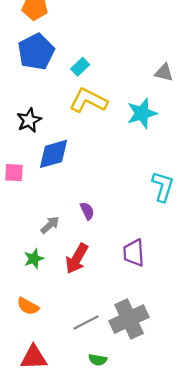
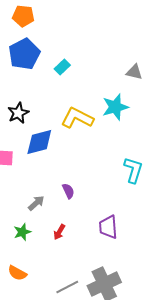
yellow L-shape: (88, 100) -> (77, 118), moved
red arrow: (77, 259) -> (59, 232), size x0.6

